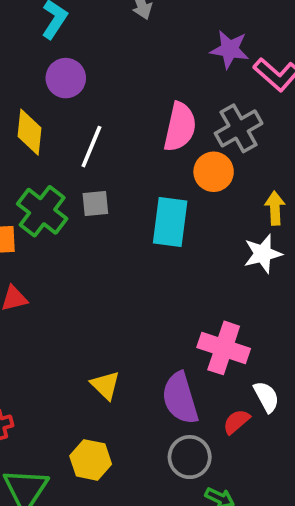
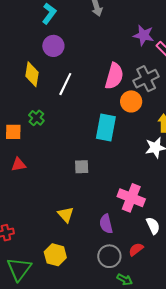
gray square: (95, 203) -> (82, 167), moved
green cross: (42, 211) -> (36, 118), size x0.6
purple semicircle: (180, 398) -> (106, 224), size x0.7
red semicircle: (236, 422) -> (136, 249), moved

